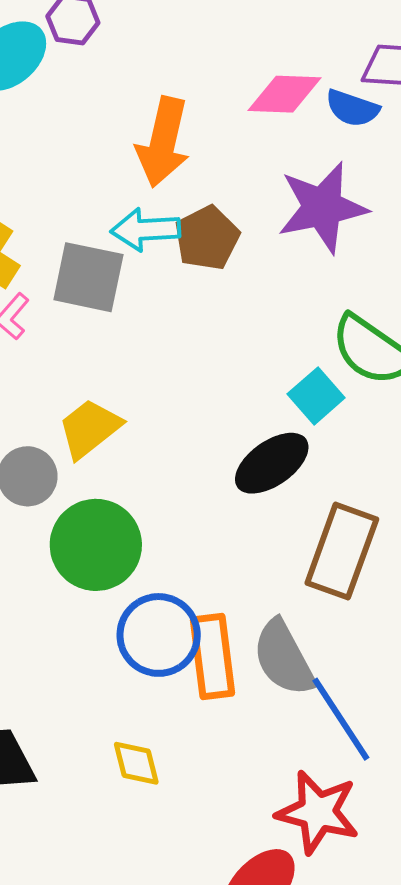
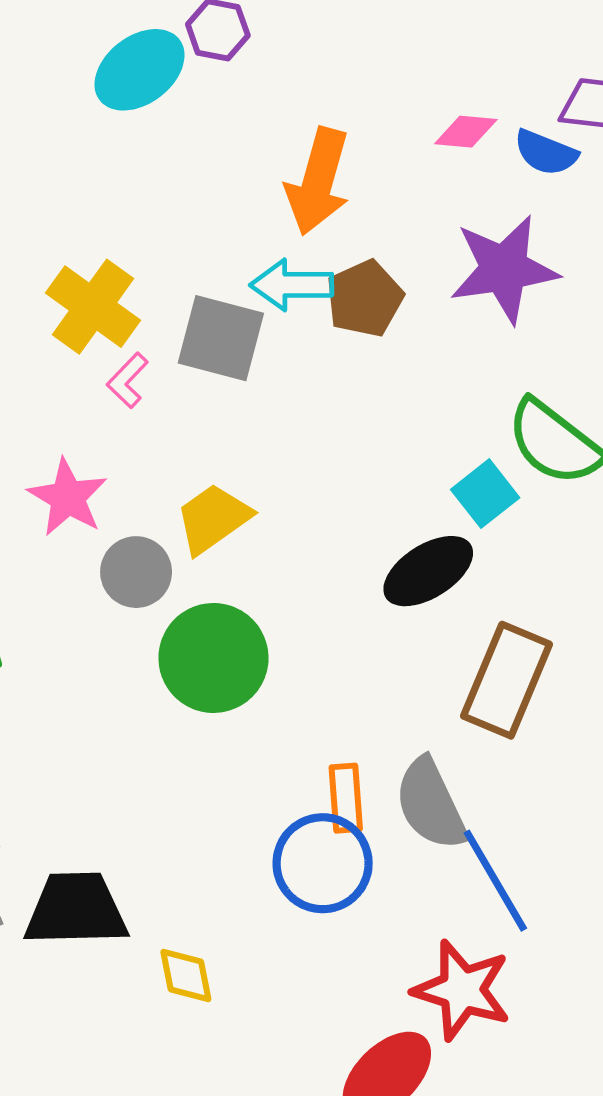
pink diamond: (285, 94) -> (466, 132), size x0.7
blue circle: (159, 635) -> (323, 863), moved
orange rectangle: (212, 657) -> (346, 798), size x0.7
yellow diamond: (136, 763) -> (186, 976), moved

